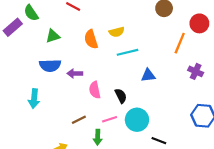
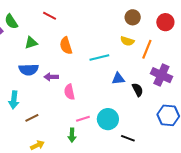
red circle: (199, 23) -> (165, 22), moved
yellow semicircle: (117, 32) -> (127, 41), moved, turned 32
purple cross: (196, 71) -> (161, 75), size x1.5
black semicircle: (121, 96) -> (138, 90), moved
brown line: (79, 120) -> (32, 118), moved

